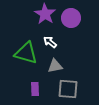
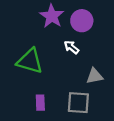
white arrow: (50, 42) -> (71, 47), moved
gray triangle: (55, 66) -> (94, 76), moved

